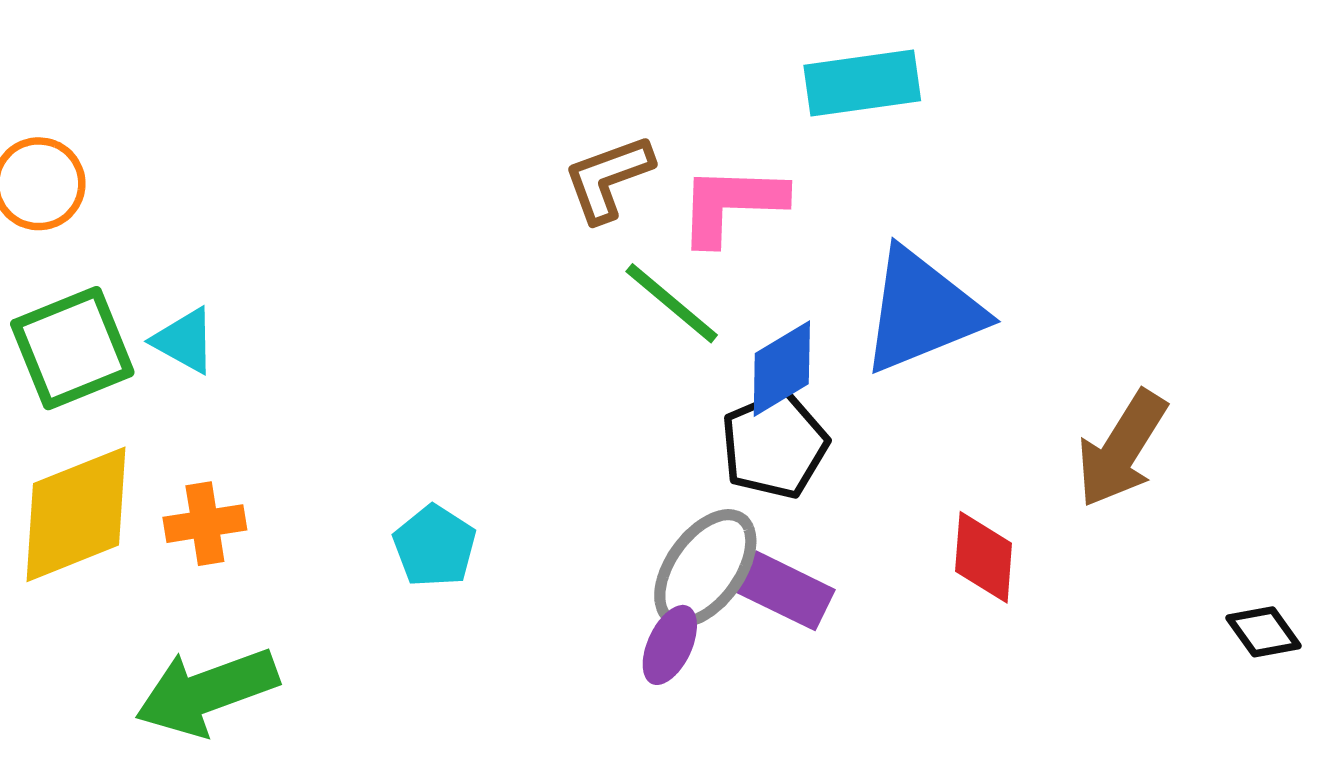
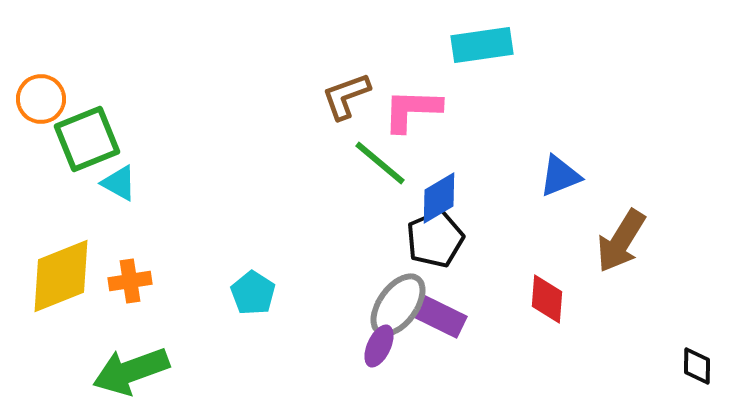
blue triangle: (922, 311) -> (560, 176), moved, size x0.6
green square: (72, 348) -> (87, 139), moved
black diamond: (1264, 632) -> (697, 366), moved, turned 36

